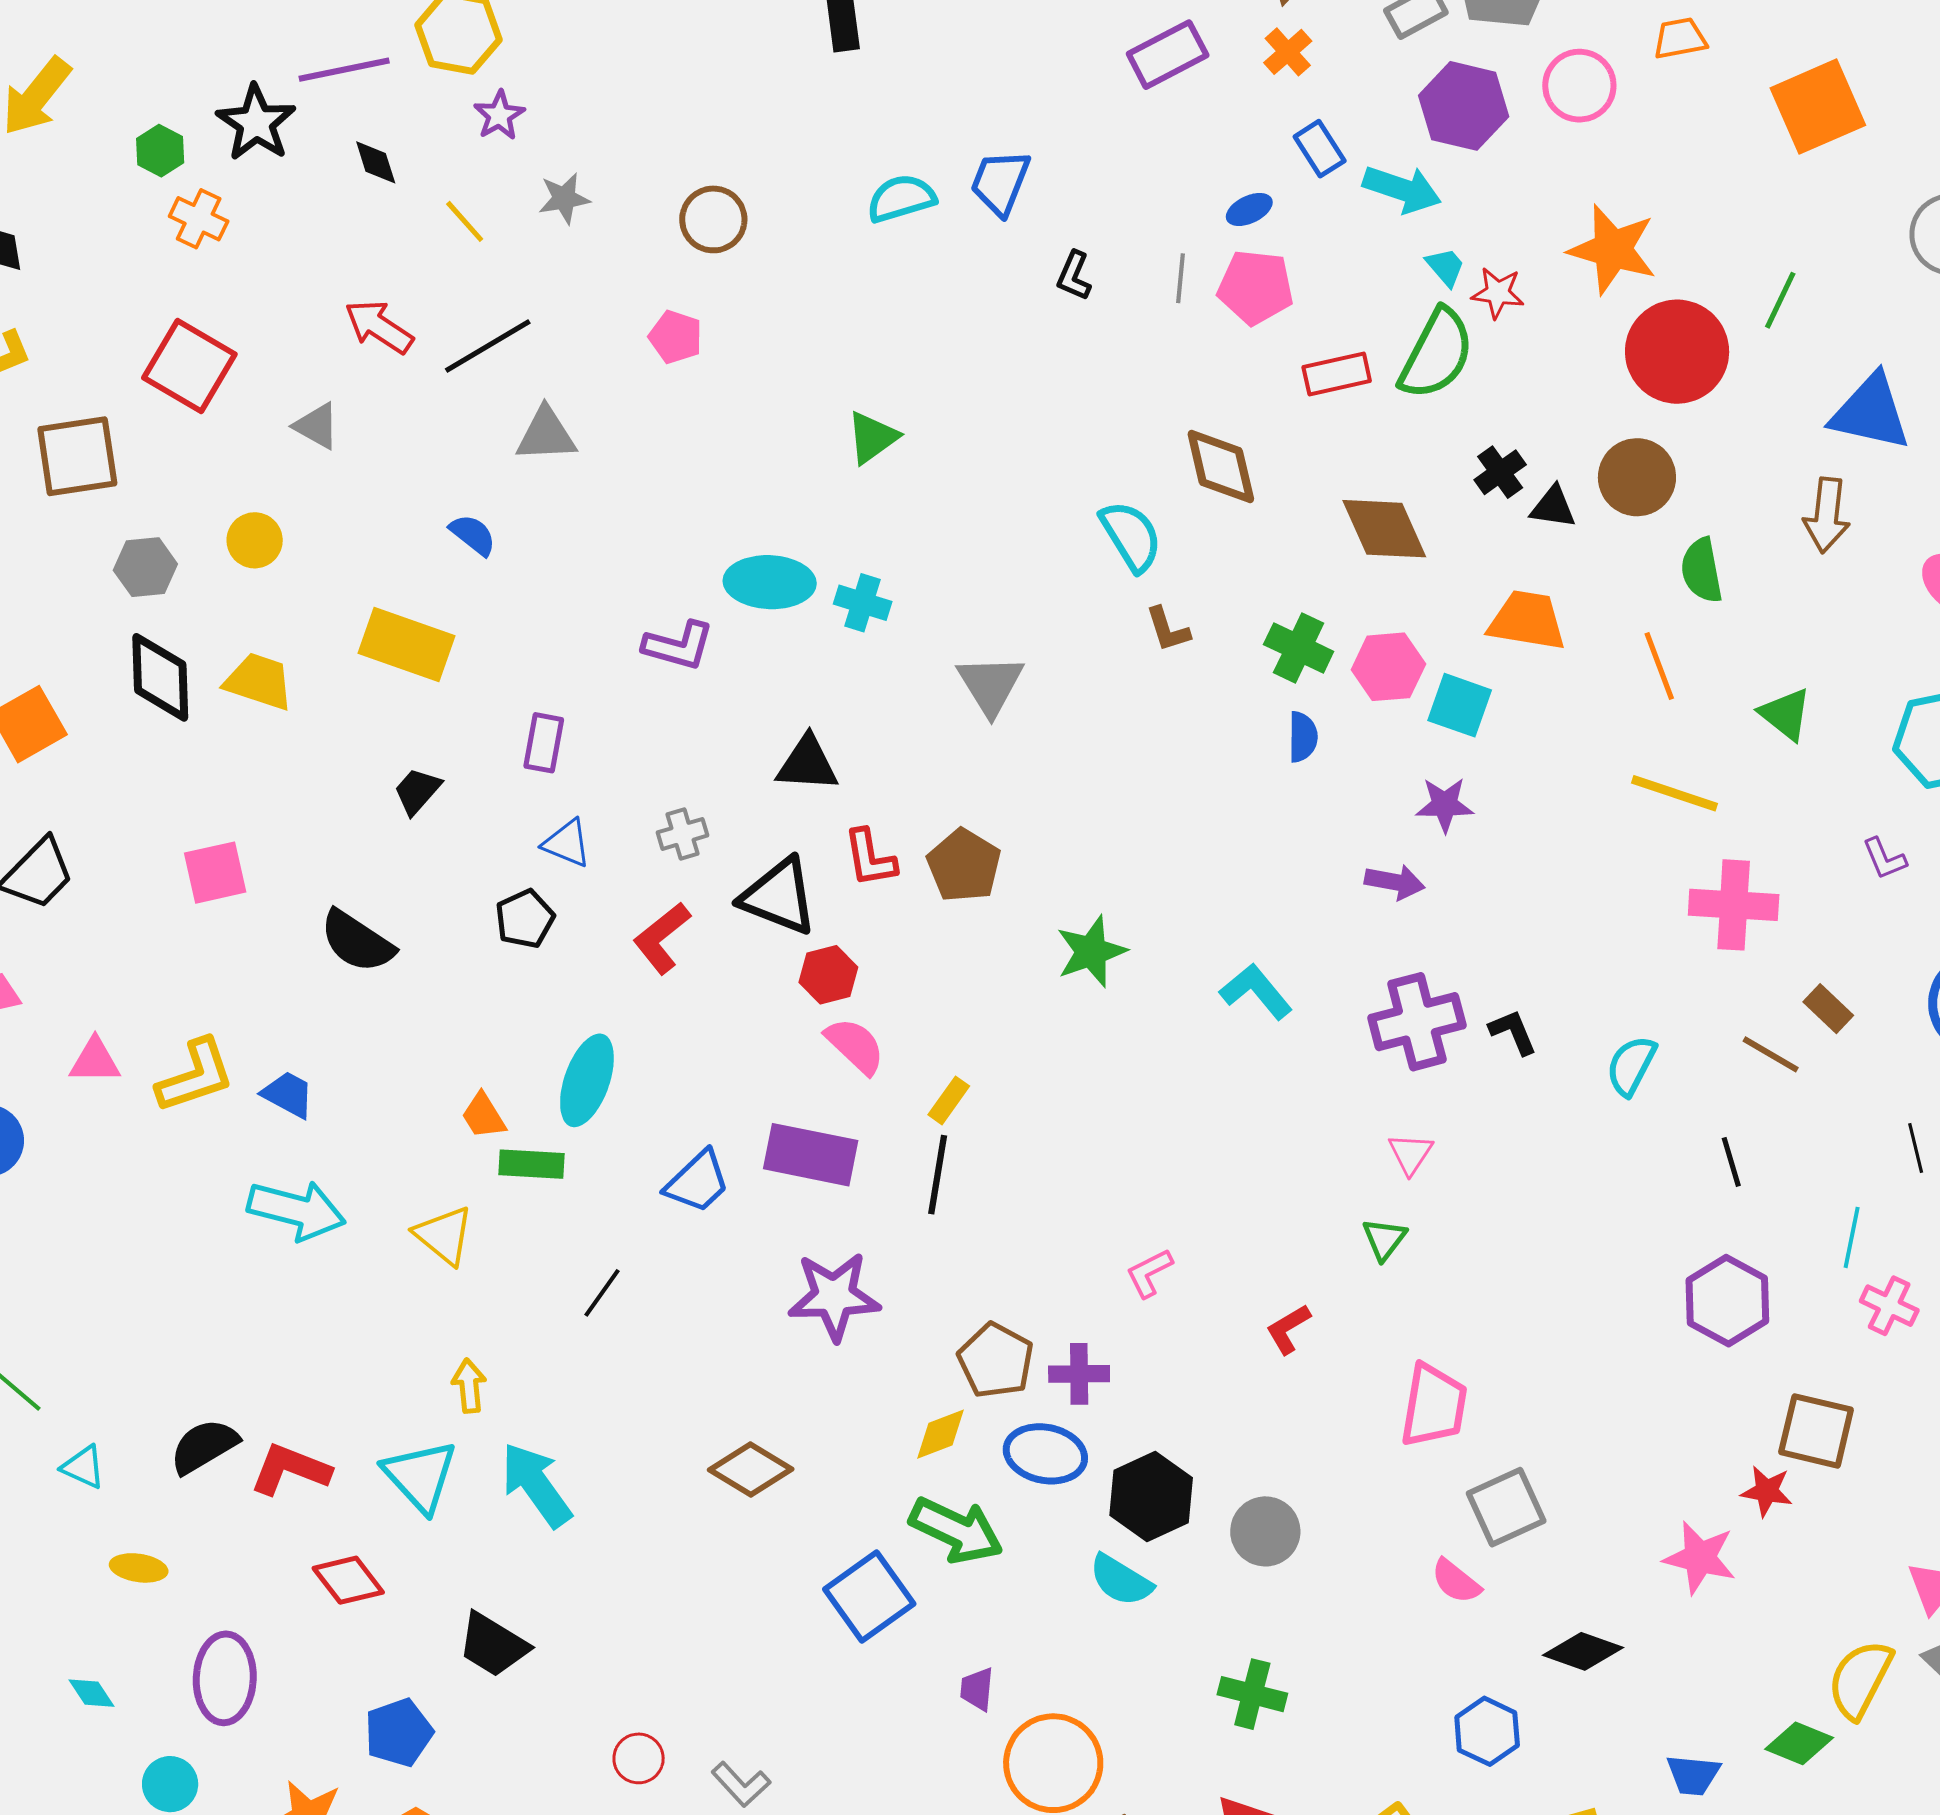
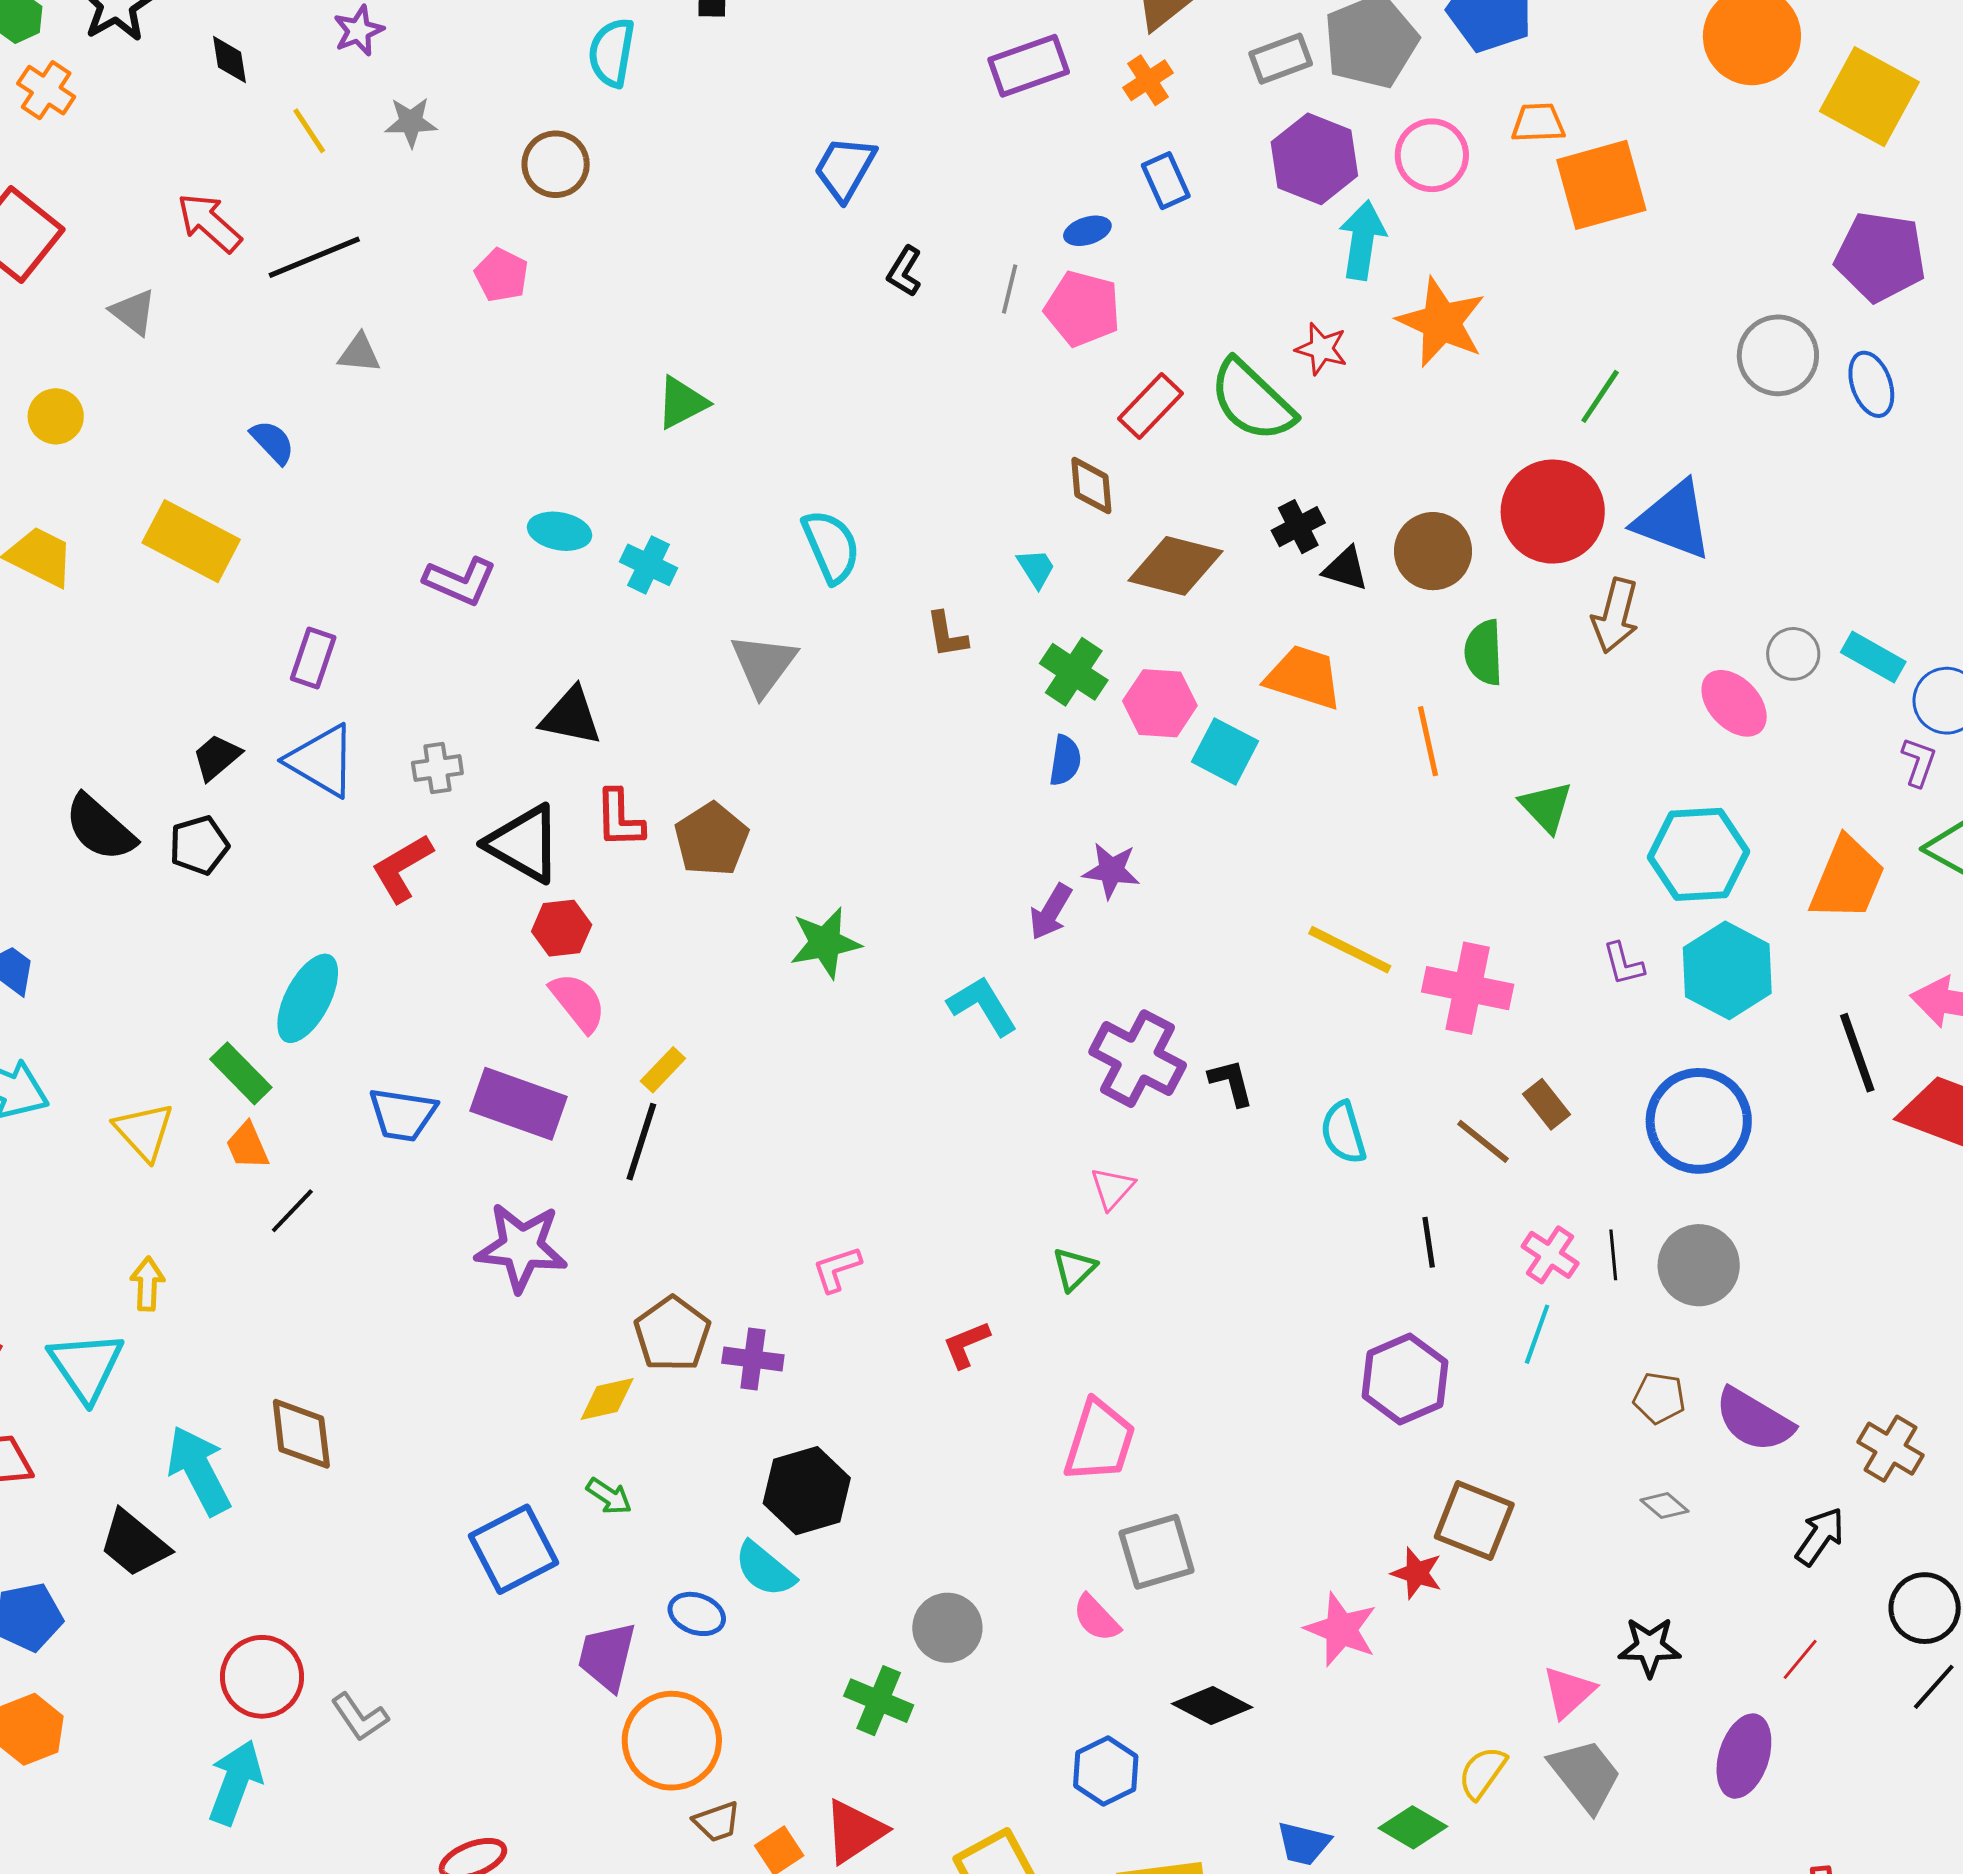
orange square: (1818, 107) -> (1601, 185), moved
cyan arrow: (1402, 189) -> (1362, 240), moved, turned -108
cyan semicircle: (901, 198) -> (612, 53), moved, turned -72
cyan trapezoid: (1445, 267) -> (1036, 568), moved
red circle: (1677, 352) -> (1553, 512), moved
green semicircle: (1436, 354) -> (1252, 400), turned 98
red rectangle: (1337, 374) -> (1151, 406), turned -42
gray triangle: (546, 435) -> (359, 353), size x0.7
brown diamond: (1221, 467) -> (1091, 486), moved, size x0.7
brown diamond: (1384, 529) -> (1176, 566), turned -60
cyan semicircle: (1131, 536) -> (831, 546), moved
cyan ellipse: (770, 582) -> (560, 531), size x0.7
black trapezoid: (417, 791) -> (217, 757), moved
yellow line: (1674, 793) -> (1350, 950), moved
purple star: (1445, 805) -> (1111, 871), moved
blue triangle: (567, 843) -> (322, 761), size x1.5
purple arrow: (1395, 882) -> (1051, 912), moved, turned 102
black pentagon: (525, 919) -> (199, 845), moved
purple cross: (1417, 1022) -> (1138, 1059), turned 34
cyan semicircle: (1631, 1066) -> (1343, 1133), turned -52
orange trapezoid: (483, 1116) -> (247, 1146), moved
green rectangle: (532, 1164) -> (241, 1073), turned 34
blue trapezoid: (697, 1182) -> (403, 1115), turned 44
pink cross: (1889, 1306) -> (1550, 1255), moved
blue ellipse: (1045, 1454) -> (697, 1614), moved, size x0.7
brown diamond: (751, 1470) -> (301, 1434), moved, turned 44
cyan arrow: (536, 1485) -> (199, 1470), moved
green arrow: (956, 1530) -> (609, 1496), size x0.5
gray circle: (1265, 1531) -> (947, 1628), moved
yellow semicircle: (1860, 1679) -> (1482, 1773), size x0.7
purple trapezoid: (977, 1689) -> (607, 1656), size x1.6
red circle: (639, 1758) -> (262, 1677), size x1.6

